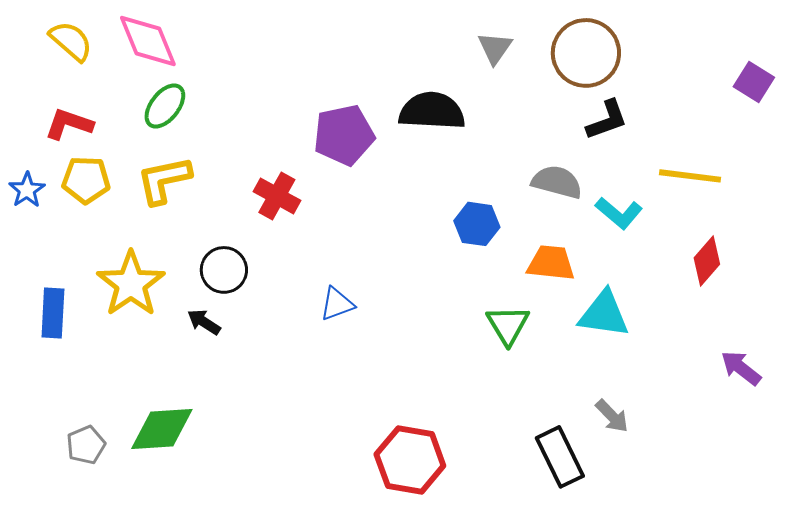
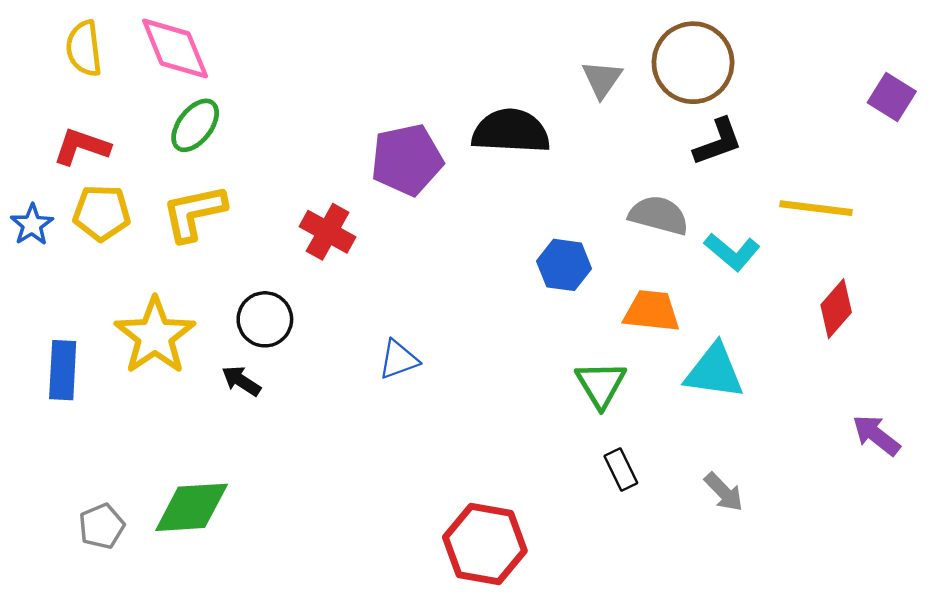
yellow semicircle: (71, 41) -> (84, 48), turned -138
gray triangle: (495, 48) -> (602, 79), moved
black rectangle: (560, 457) -> (621, 469), moved, size x0.6

